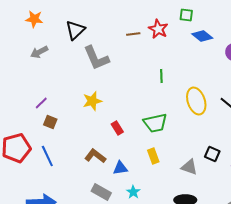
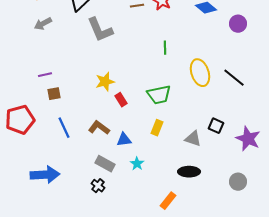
yellow star: (92, 101) -> (105, 82), moved
purple line: (41, 103) -> (45, 75), turned 32
brown square: (50, 122) -> (54, 94), turned -32
blue line: (47, 156) -> (64, 128), moved
yellow rectangle: (153, 156) -> (157, 128), turned 42

